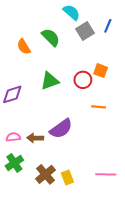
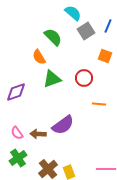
orange semicircle: (24, 47) -> (39, 57), moved
orange square: (101, 71) -> (105, 56), moved
pink semicircle: (13, 137) -> (17, 133), turned -120

